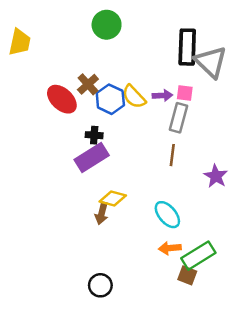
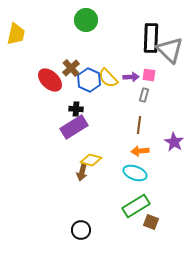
gray rectangle: (179, 118) -> (144, 95), size x0.6
cyan ellipse: (167, 215) -> (135, 173), turned -30
orange arrow: (170, 248) -> (140, 151), moved
green rectangle: (198, 256) -> (136, 206), moved

